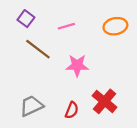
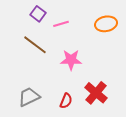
purple square: (26, 19) -> (38, 14), moved

